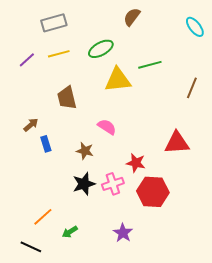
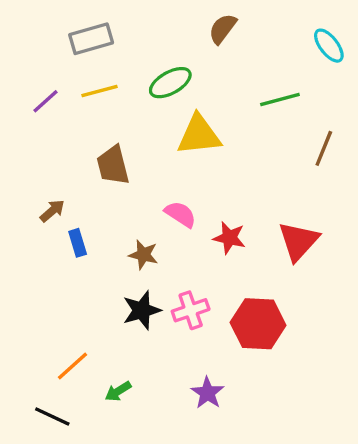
green line: (150, 65) -> (280, 99), moved
red triangle: (177, 143) -> (298, 241), turned -44
red star: (136, 163) -> (229, 238), moved

